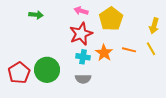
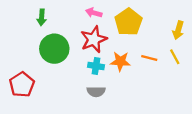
green arrow: (36, 15) -> (42, 17), turned 88
orange star: (104, 53) -> (120, 61), turned -30
green circle: (47, 70) -> (54, 49), moved

